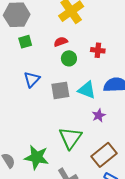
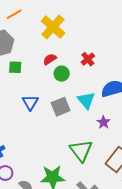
green square: (25, 42) -> (15, 67), turned 32
red cross: (98, 50) -> (88, 59), turned -32
cyan triangle: (87, 90) -> (86, 100), turned 42

